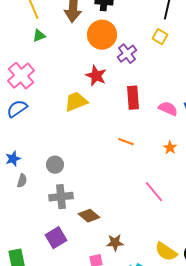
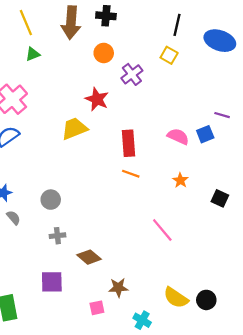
orange circle: (102, 35) -> (104, 53), size x0.6
red rectangle: (133, 98) -> (128, 143), moved
gray semicircle: (22, 181) -> (13, 218), turned -56
gray cross: (61, 197) -> (57, 236), size x0.6
purple square: (56, 238) -> (52, 282), turned 30

